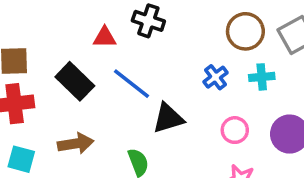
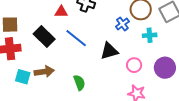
blue cross: (215, 77) -> (122, 24), moved
black triangle: (168, 118) -> (109, 51), moved
cyan square: (21, 159) -> (23, 77), moved

